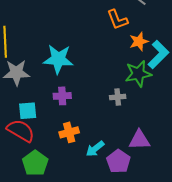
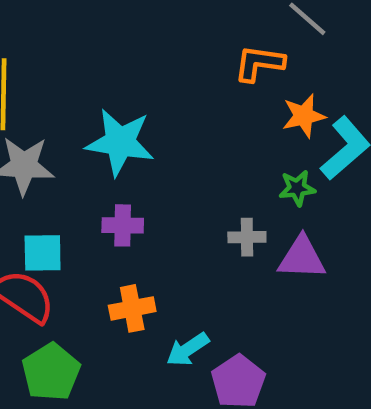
orange L-shape: (117, 20) -> (259, 63), turned 115
green star: (138, 74) -> (297, 188), size x0.6
purple triangle: (139, 140) -> (302, 258), moved

